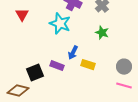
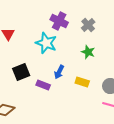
yellow rectangle: (88, 65) -> (82, 82), moved
black square: (35, 73) -> (21, 72), moved

